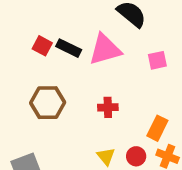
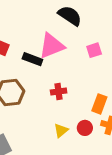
black rectangle: (69, 48) -> (32, 59), moved
yellow triangle: (106, 156) -> (61, 130), turned 35

